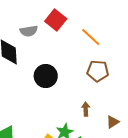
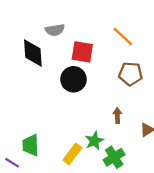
red square: (56, 20) -> (82, 52), moved, turned -30

